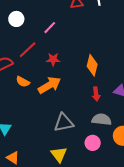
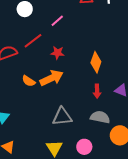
orange semicircle: (23, 82) -> (29, 81), moved
pink circle: (93, 143) -> (84, 147), moved

